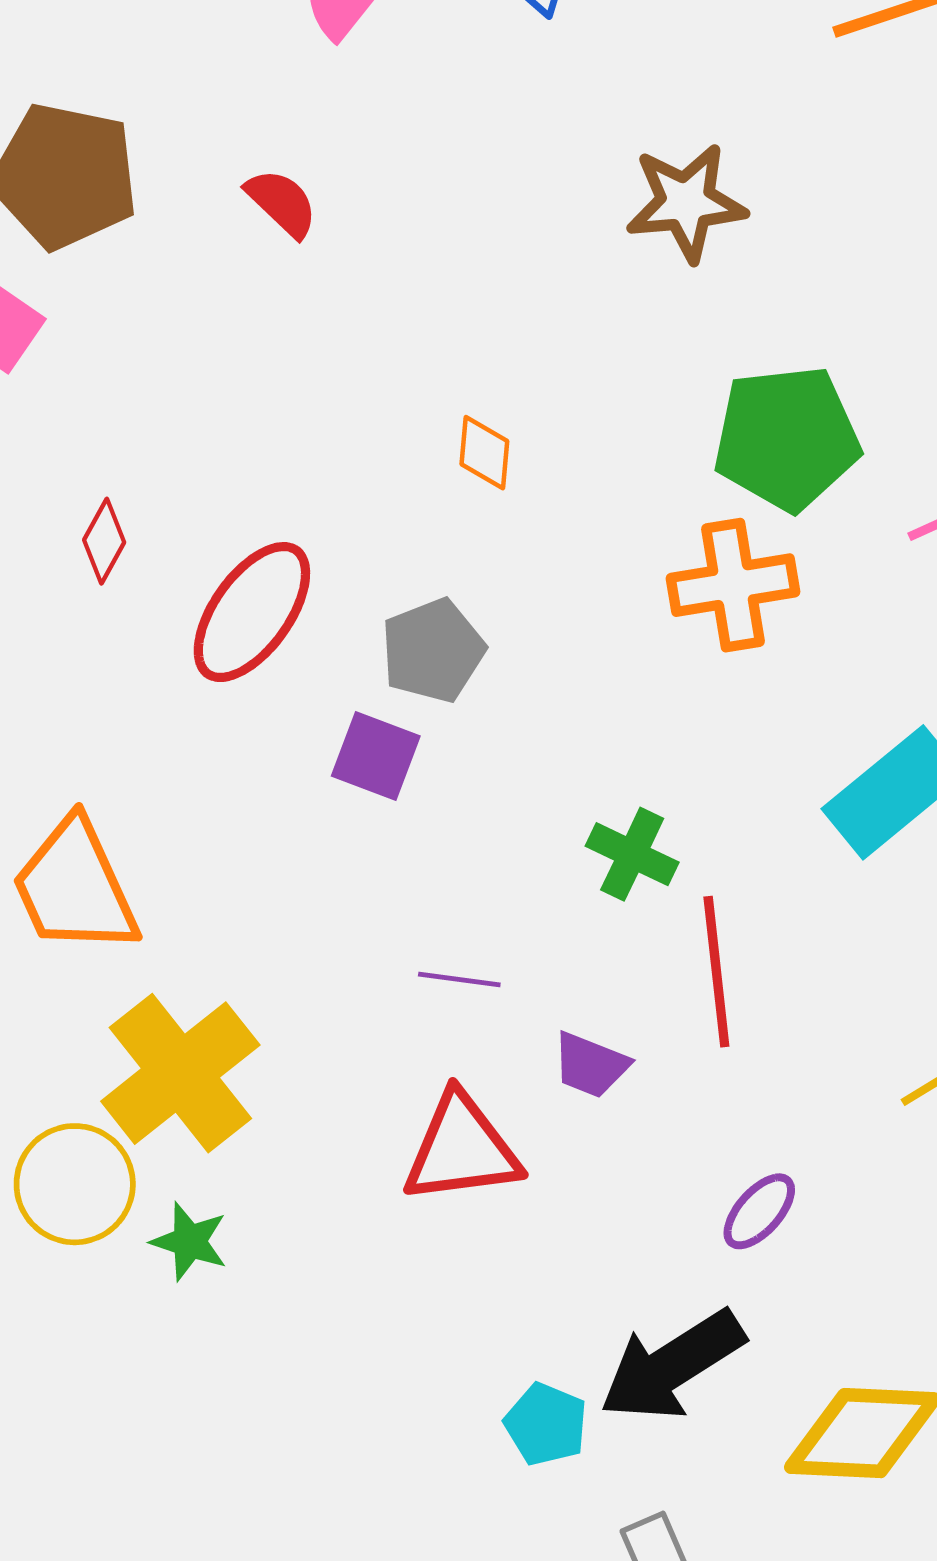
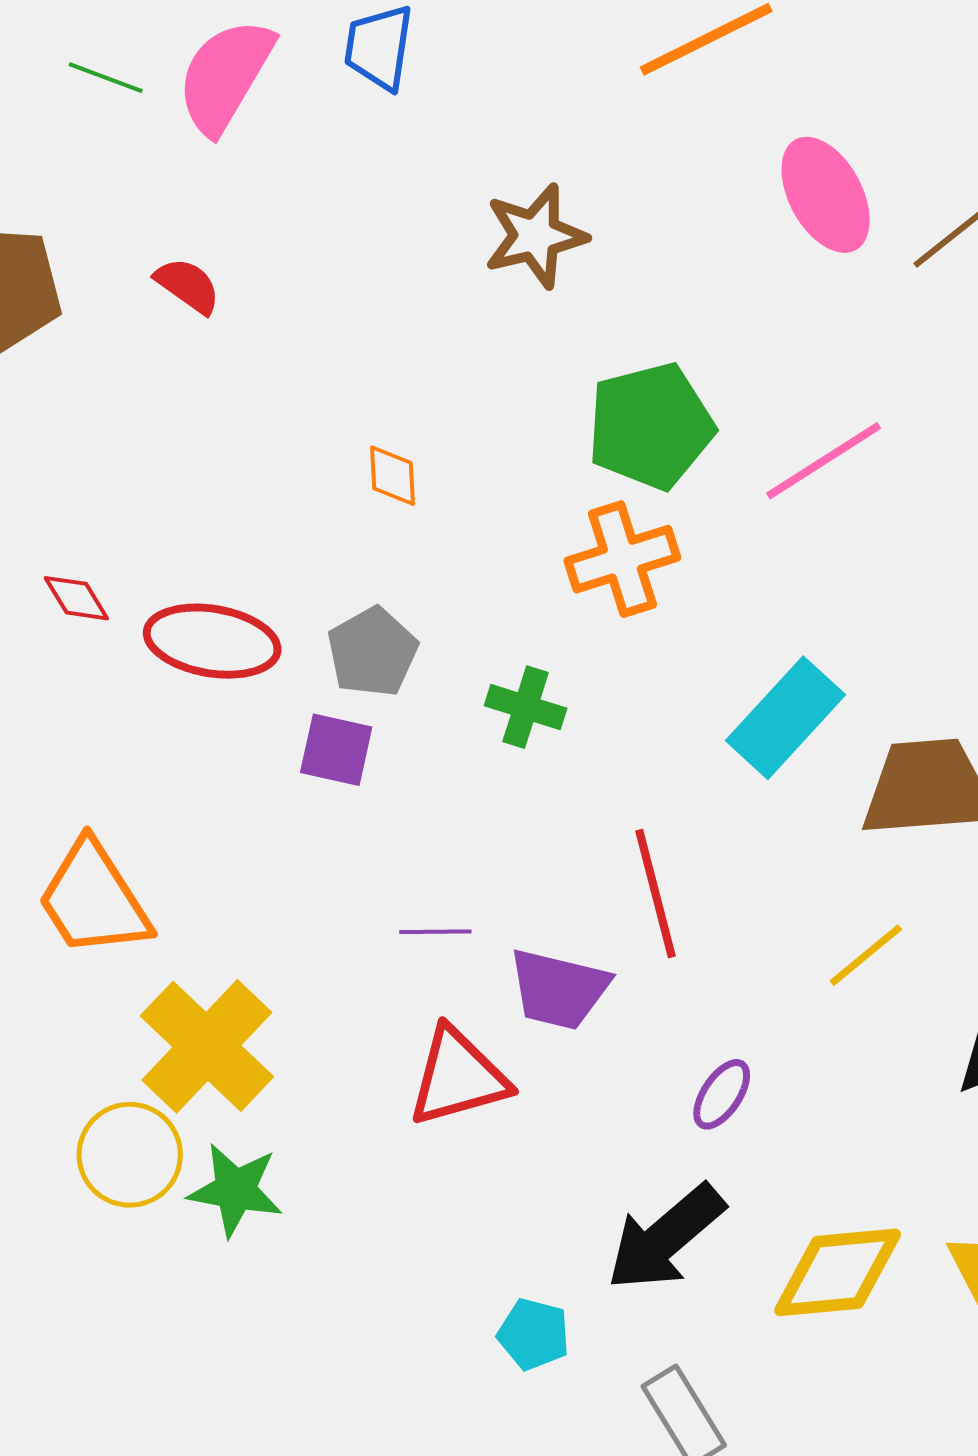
red diamond: (104, 541) -> (76, 598), turned -52
red ellipse: (252, 612) -> (212, 641), turned 72
green cross: (632, 854) -> (526, 707), moved
purple trapezoid: (591, 1065) -> (559, 989), size x1.5
green star: (189, 1241) -> (235, 1190), size x1.4
cyan pentagon: (546, 1424) -> (534, 1334), moved

